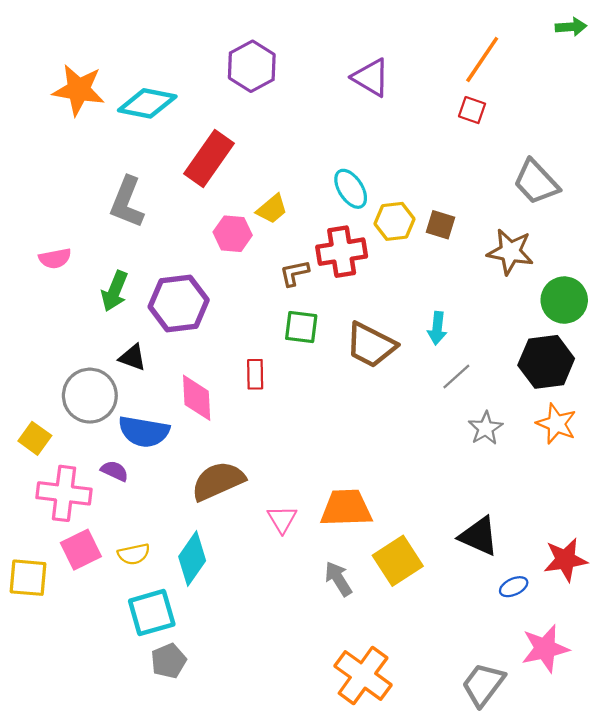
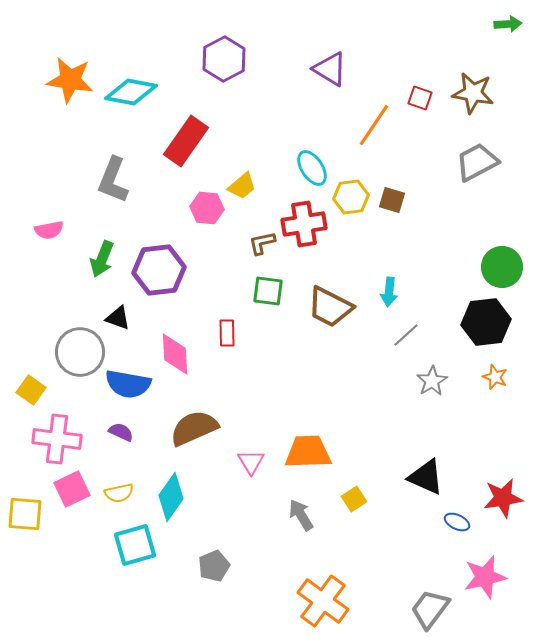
orange line: (482, 59) -> (374, 125), moved
gray trapezoid: (536, 182) -> (477, 162), turned 105
brown star: (510, 252) -> (473, 93), moved
orange star: (556, 424) -> (495, 377), size x0.7
purple semicircle: (115, 471) -> (121, 432), moved
yellow square: (398, 561) -> (354, 499), size x0.6
blue ellipse: (514, 587) -> (457, 522), turned 50
gray pentagon: (169, 661) -> (214, 566), moved

